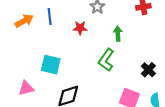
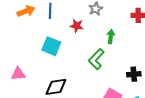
cyan square: (51, 65) -> (51, 46), moved
black cross: (148, 70) -> (134, 74), turned 32

